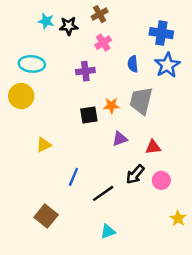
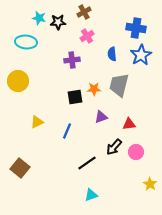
cyan ellipse: (32, 64) -> (26, 42), moved
blue line: (73, 177) -> (67, 131), moved
brown square: (46, 216) -> (20, 168), moved

